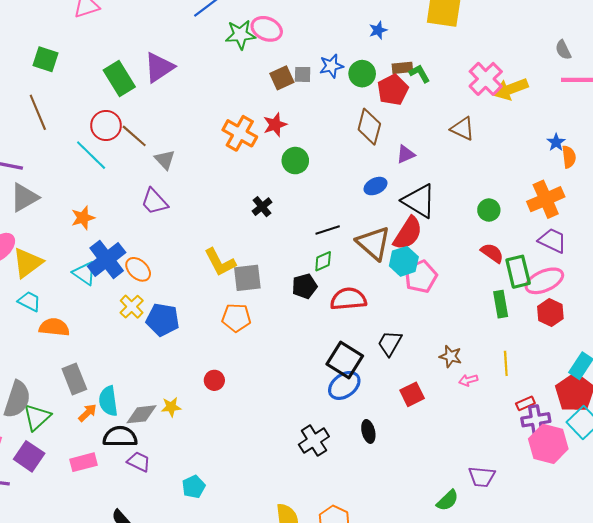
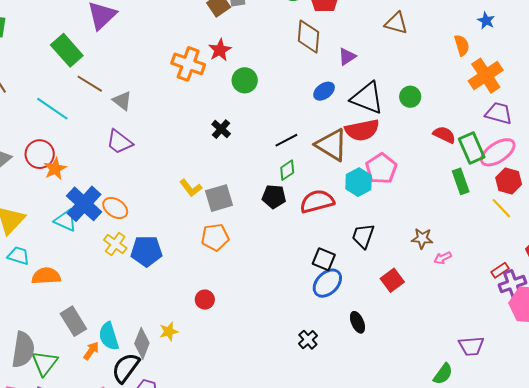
green rectangle: (119, 79) -> (67, 50), moved
red circle: (106, 125) -> (40, 154), moved
orange semicircle: (569, 157) -> (462, 45), moved
green circle: (489, 210) -> (410, 97), moved
red semicircle: (408, 233) -> (362, 130), turned 56
cyan hexagon: (404, 261) -> (359, 182), moved
yellow L-shape: (220, 262) -> (191, 188), size x0.7
black pentagon: (305, 286) -> (274, 197), turned 30
black square: (345, 360) -> (324, 259), size x0.7
yellow line: (506, 363) -> (501, 208), moved, turned -30
gray diamond: (141, 414) -> (142, 343), turned -52
black semicircle: (120, 437) -> (126, 368), turned -44
black cross: (314, 441) -> (308, 340), size x0.7

